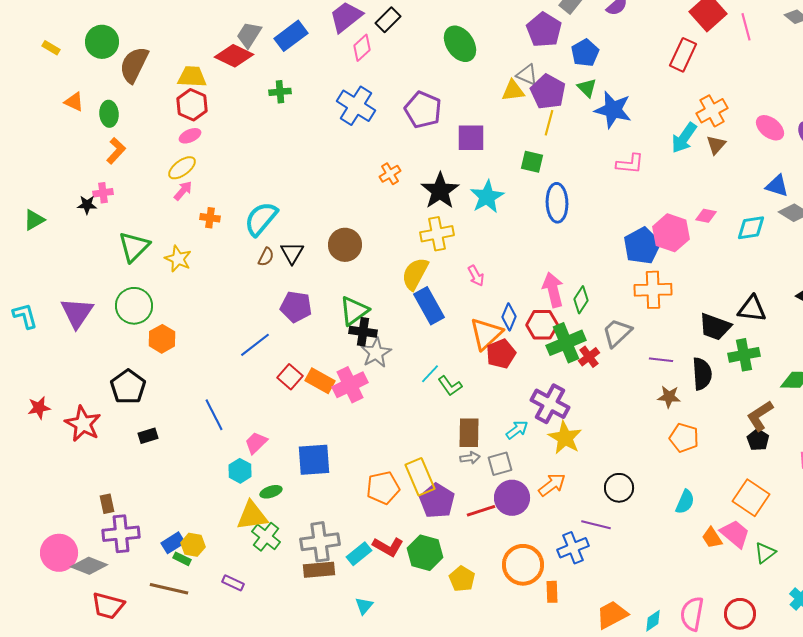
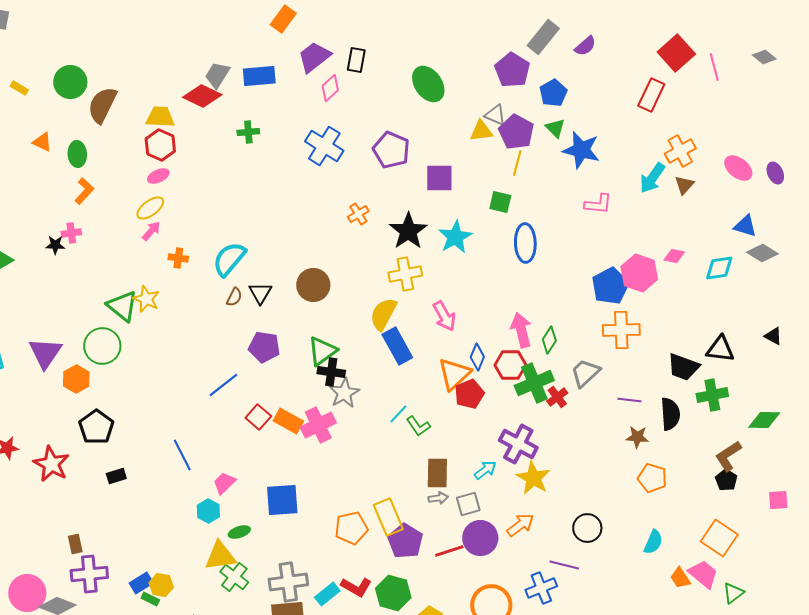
black rectangle: (388, 20) -> (356, 60), turned -35
blue rectangle: (291, 36) -> (259, 76), turned 32
green triangle: (134, 247) -> (122, 306), moved, turned -36
pink arrow: (476, 276) -> (444, 316), size x1.4
orange hexagon: (162, 339) -> (76, 379), moved

